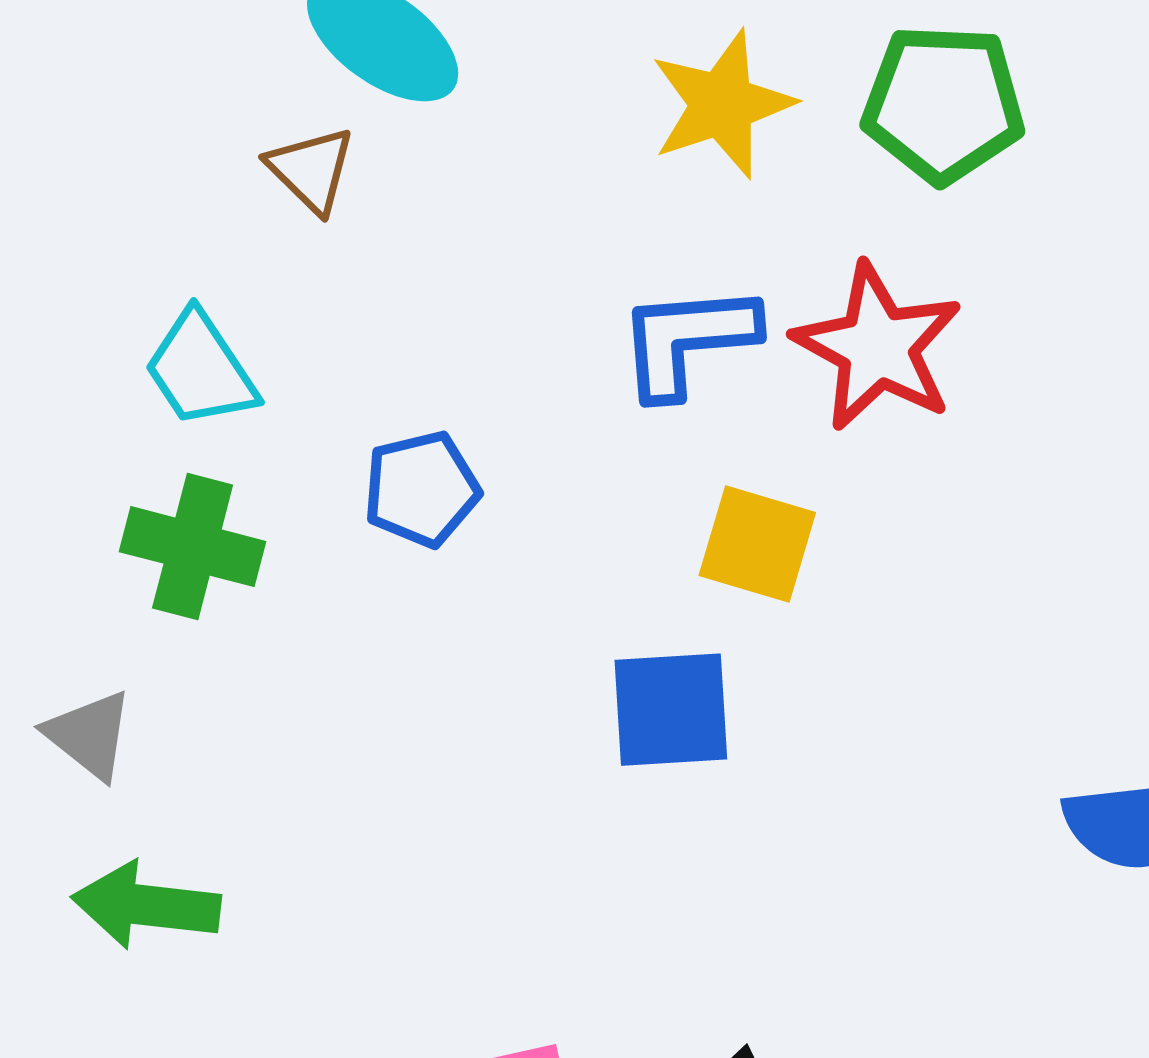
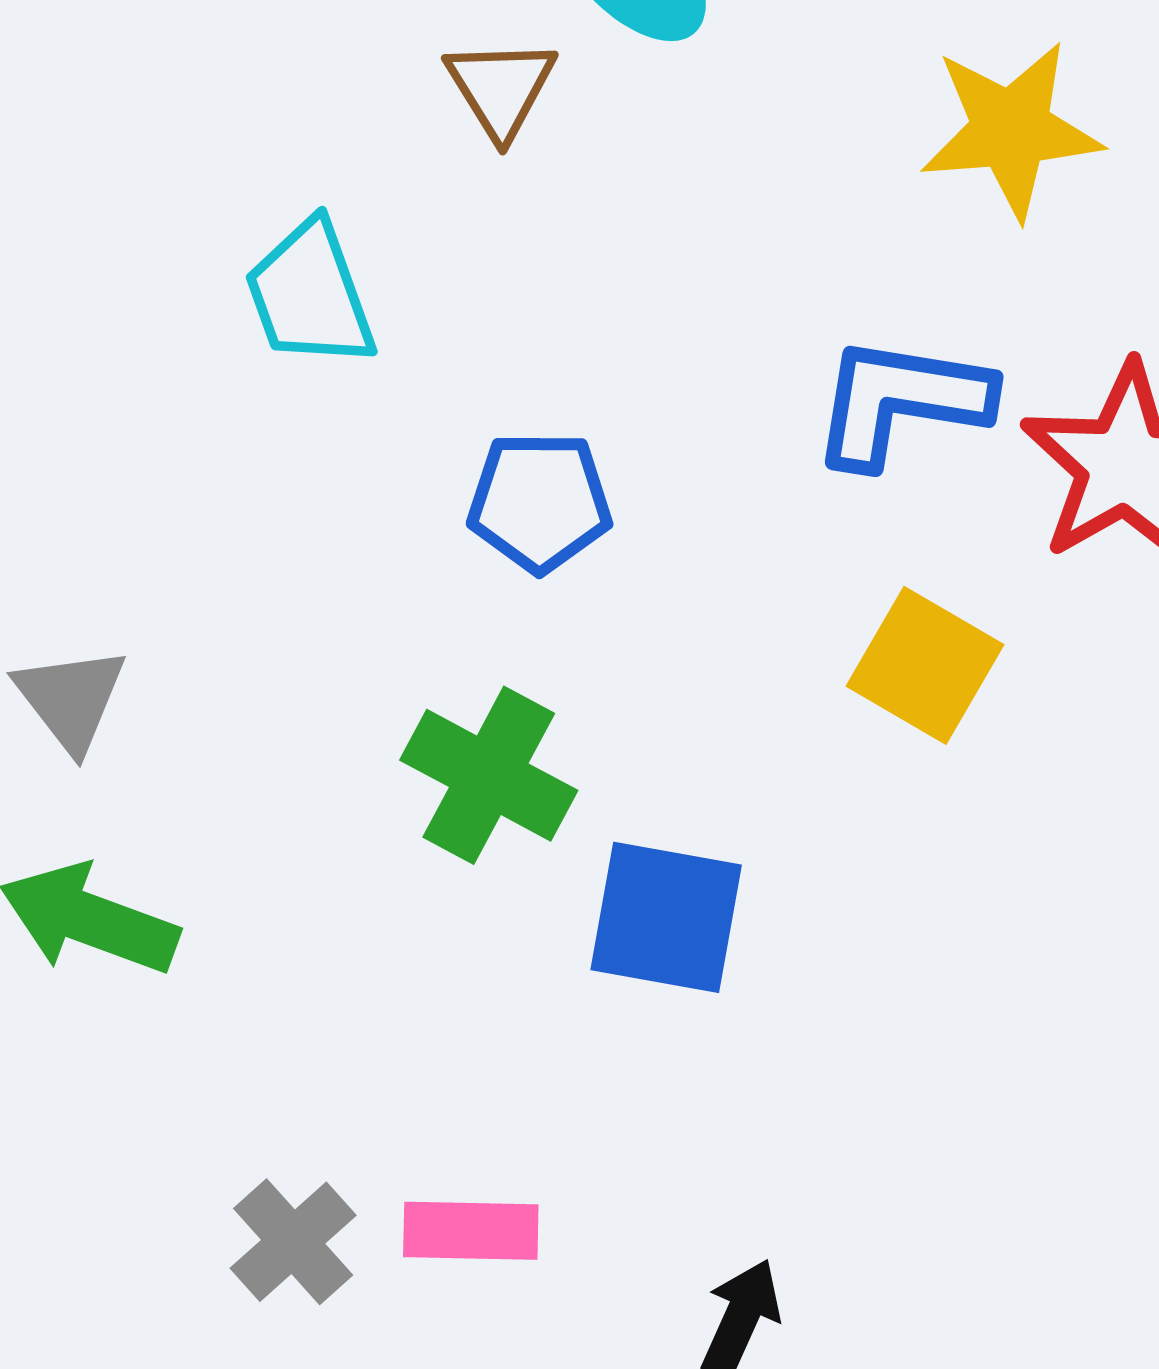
green cross: (193, 547) -> (489, 775), moved
blue square: (671, 710) -> (666, 917), moved

